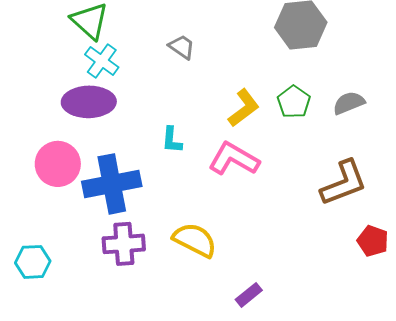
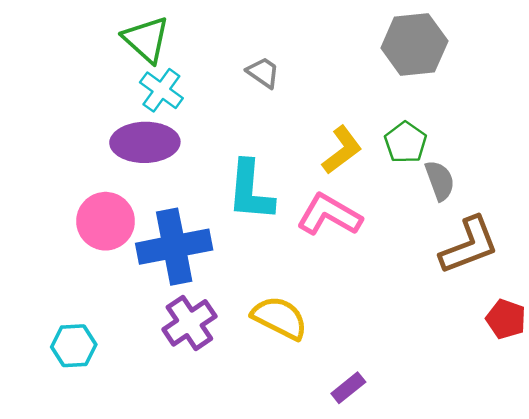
gray semicircle: (349, 103) -> (440, 181), moved, turned 92
cyan L-shape: (172, 140) -> (250, 191), size x1.8
purple cross: (124, 244) -> (189, 323), turned -30

